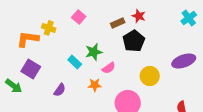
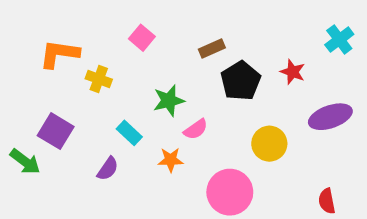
red star: (139, 16) -> (293, 72), moved
yellow cross: (49, 28) -> (99, 79), moved
orange L-shape: (28, 39) -> (59, 54), moved
cyan rectangle: (75, 62) -> (129, 133), moved

